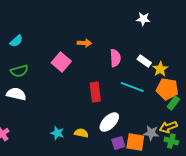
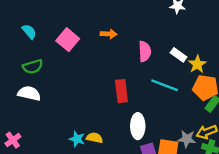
cyan semicircle: (16, 41) -> (29, 32), turned -88
pink square: (61, 62) -> (68, 40), moved
white ellipse: (109, 122) -> (138, 126), turned -45
yellow semicircle: (81, 133) -> (95, 138), moved

